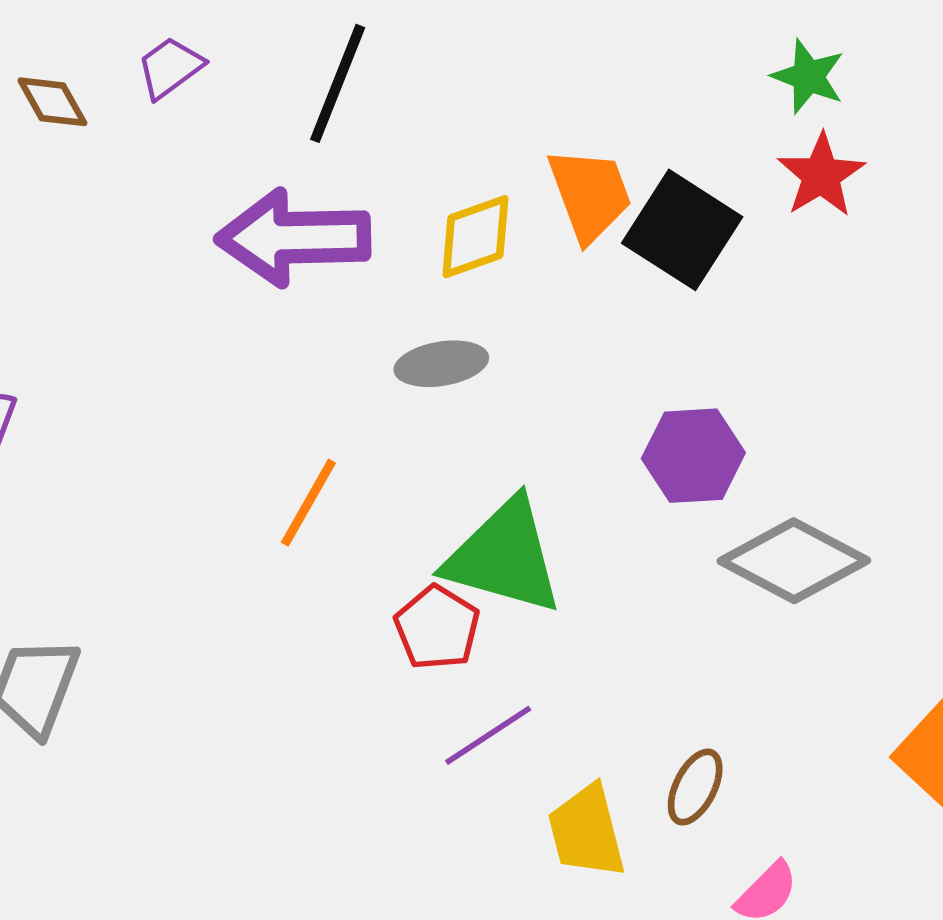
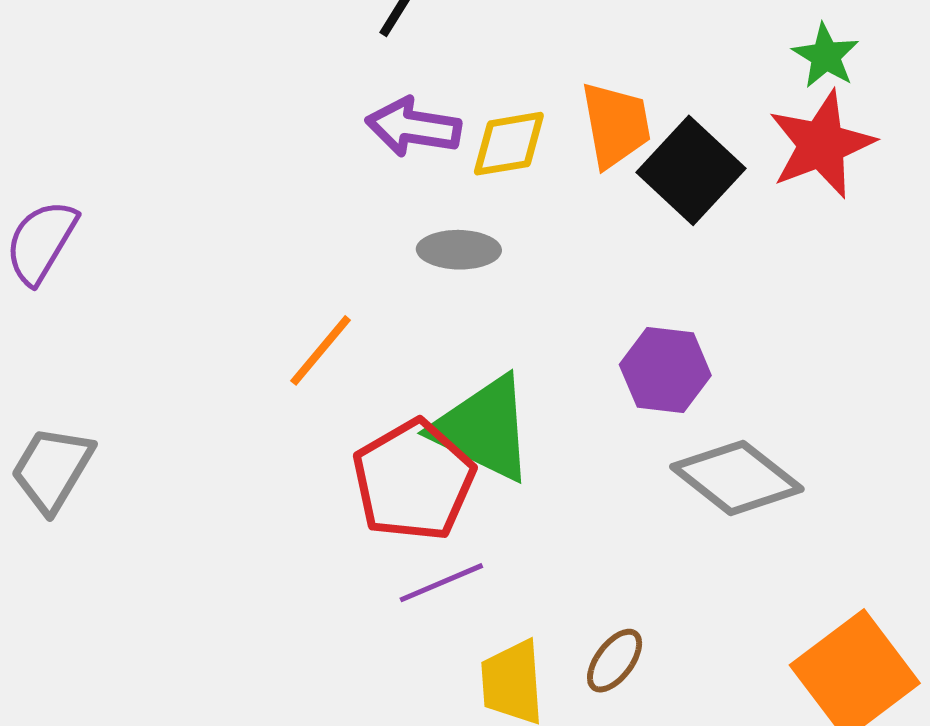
red star: (821, 175) -> (821, 144), size x1.4
purple arrow: (294, 238) -> (413, 127), moved, size x0.7
red pentagon: (437, 628) -> (414, 480), size x1.6

